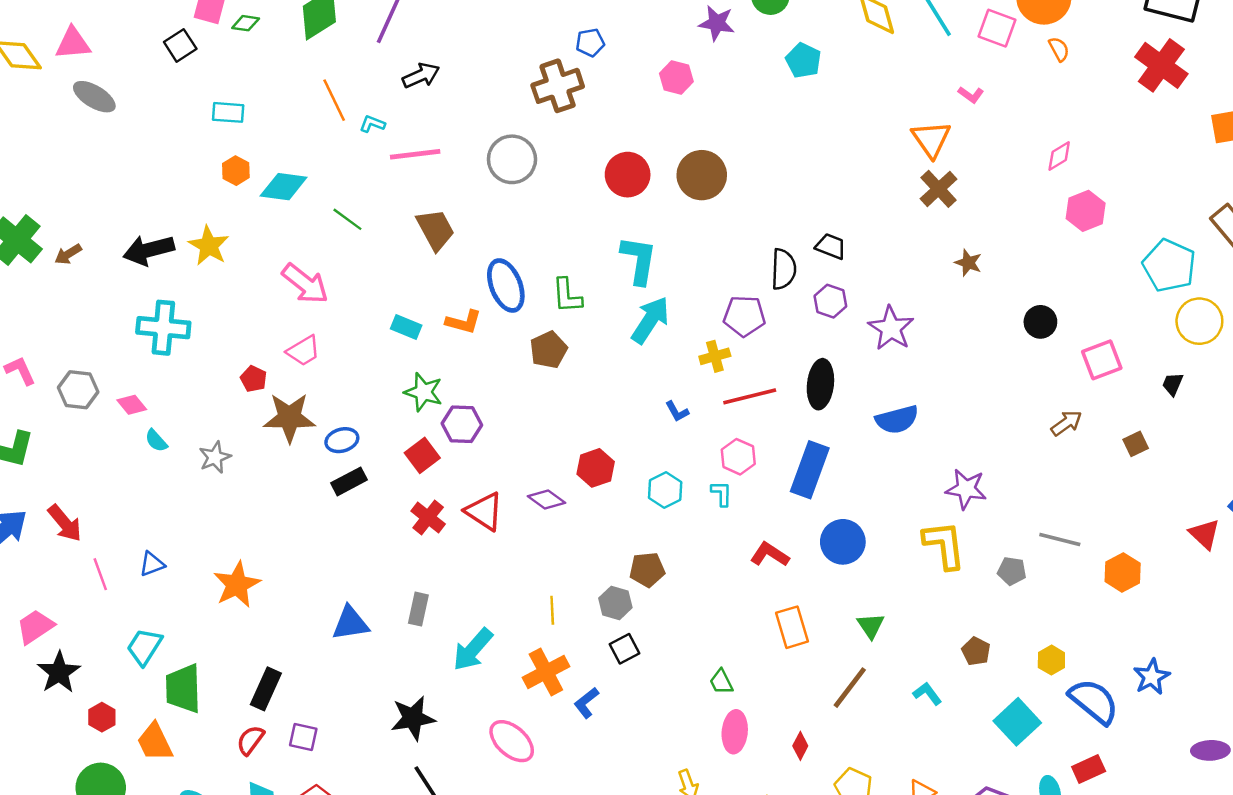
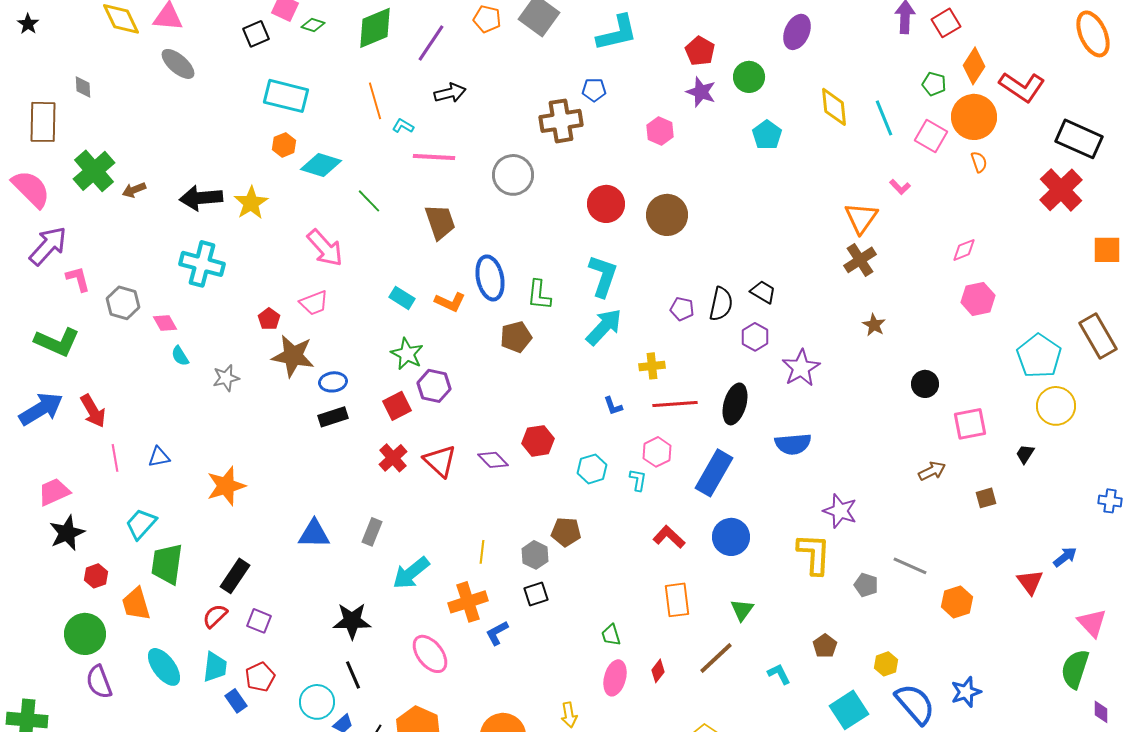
cyan rectangle: (228, 112) -> (286, 96), size x1.6
purple pentagon: (744, 316) -> (682, 309), moved, size x0.7
red diamond: (800, 746) -> (658, 671), moved

